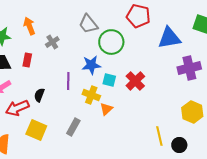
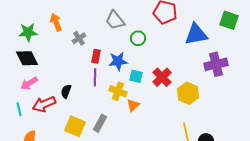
green circle: (111, 42) -> (138, 38), size x0.6
red rectangle: (27, 60) -> (96, 56), moved
yellow hexagon: (192, 112) -> (188, 93), moved
yellow square: (36, 130) -> (75, 126), moved

